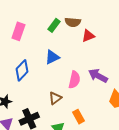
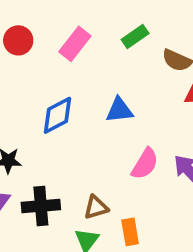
green rectangle: (54, 25) -> (135, 36), moved
brown triangle: (55, 98) -> (96, 207), moved

